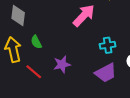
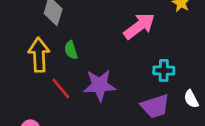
purple star: (62, 64) -> (100, 85), size x1.4

